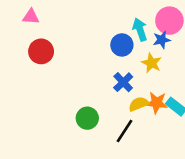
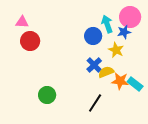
pink triangle: (31, 17) -> (22, 22), moved
yellow semicircle: (139, 104) -> (106, 72), moved
green circle: (87, 118) -> (47, 95), moved

